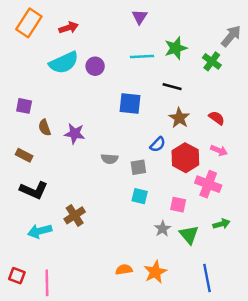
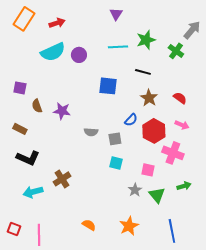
orange semicircle: (124, 270) -> (89, 225), moved, turned 40

